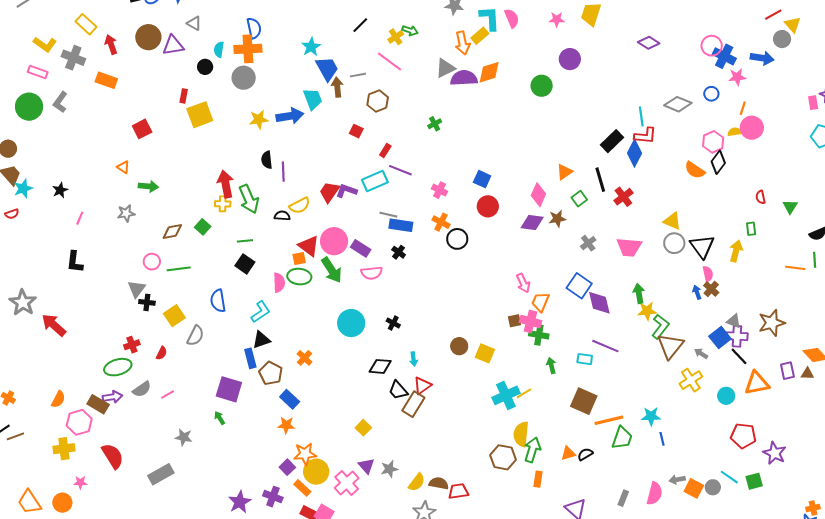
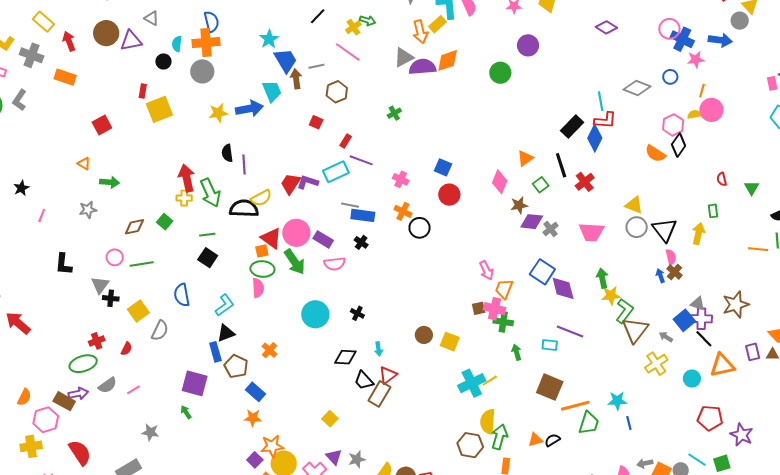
black semicircle: (282, 216) -> (244, 209), size x1.8
purple diamond: (532, 222) -> (532, 222), moved
black L-shape: (75, 262) -> (64, 264), moved
pink semicircle: (279, 283) -> (258, 288), moved

